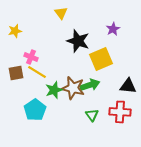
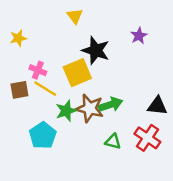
yellow square: (101, 59) -> (77, 73), moved
red cross: (120, 112) -> (147, 138), turned 30
green triangle: (92, 115) -> (113, 142), turned -40

